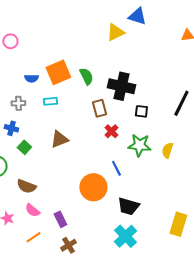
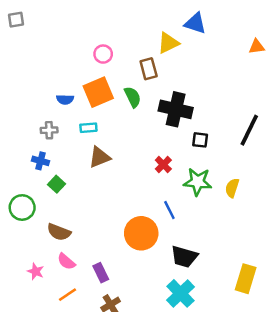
pink circle: (10, 41) -> (103, 54), moved
brown rectangle: (99, 108) -> (149, 69), moved
brown triangle: (59, 139) -> (99, 157), moved

